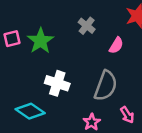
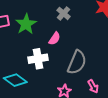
pink semicircle: (116, 45) -> (55, 39), moved
white cross: (57, 83) -> (38, 59), turned -30

